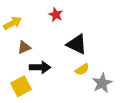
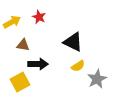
red star: (56, 15) -> (39, 17), moved
brown triangle: (24, 47) -> (23, 45), turned 32

